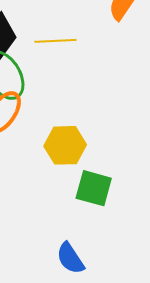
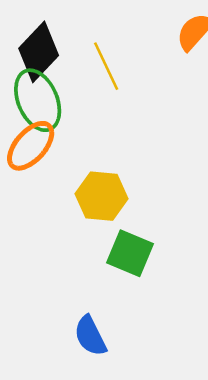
yellow line: (55, 41) -> (106, 66), turned 60

